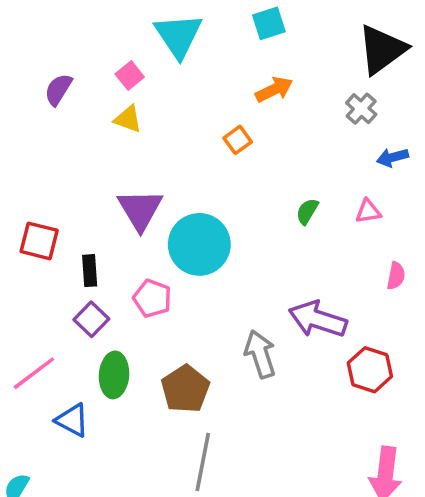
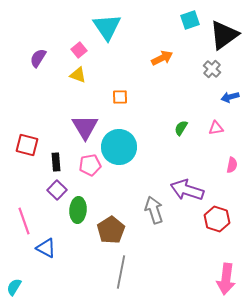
cyan square: (269, 23) -> (190, 20), moved
orange square: (238, 140) -> (120, 97), moved, turned 35
pink pentagon: (152, 298) -> (90, 165), moved, turned -30
pink line: (34, 373) -> (24, 221), turned -72
green ellipse: (114, 375) -> (78, 210), moved

